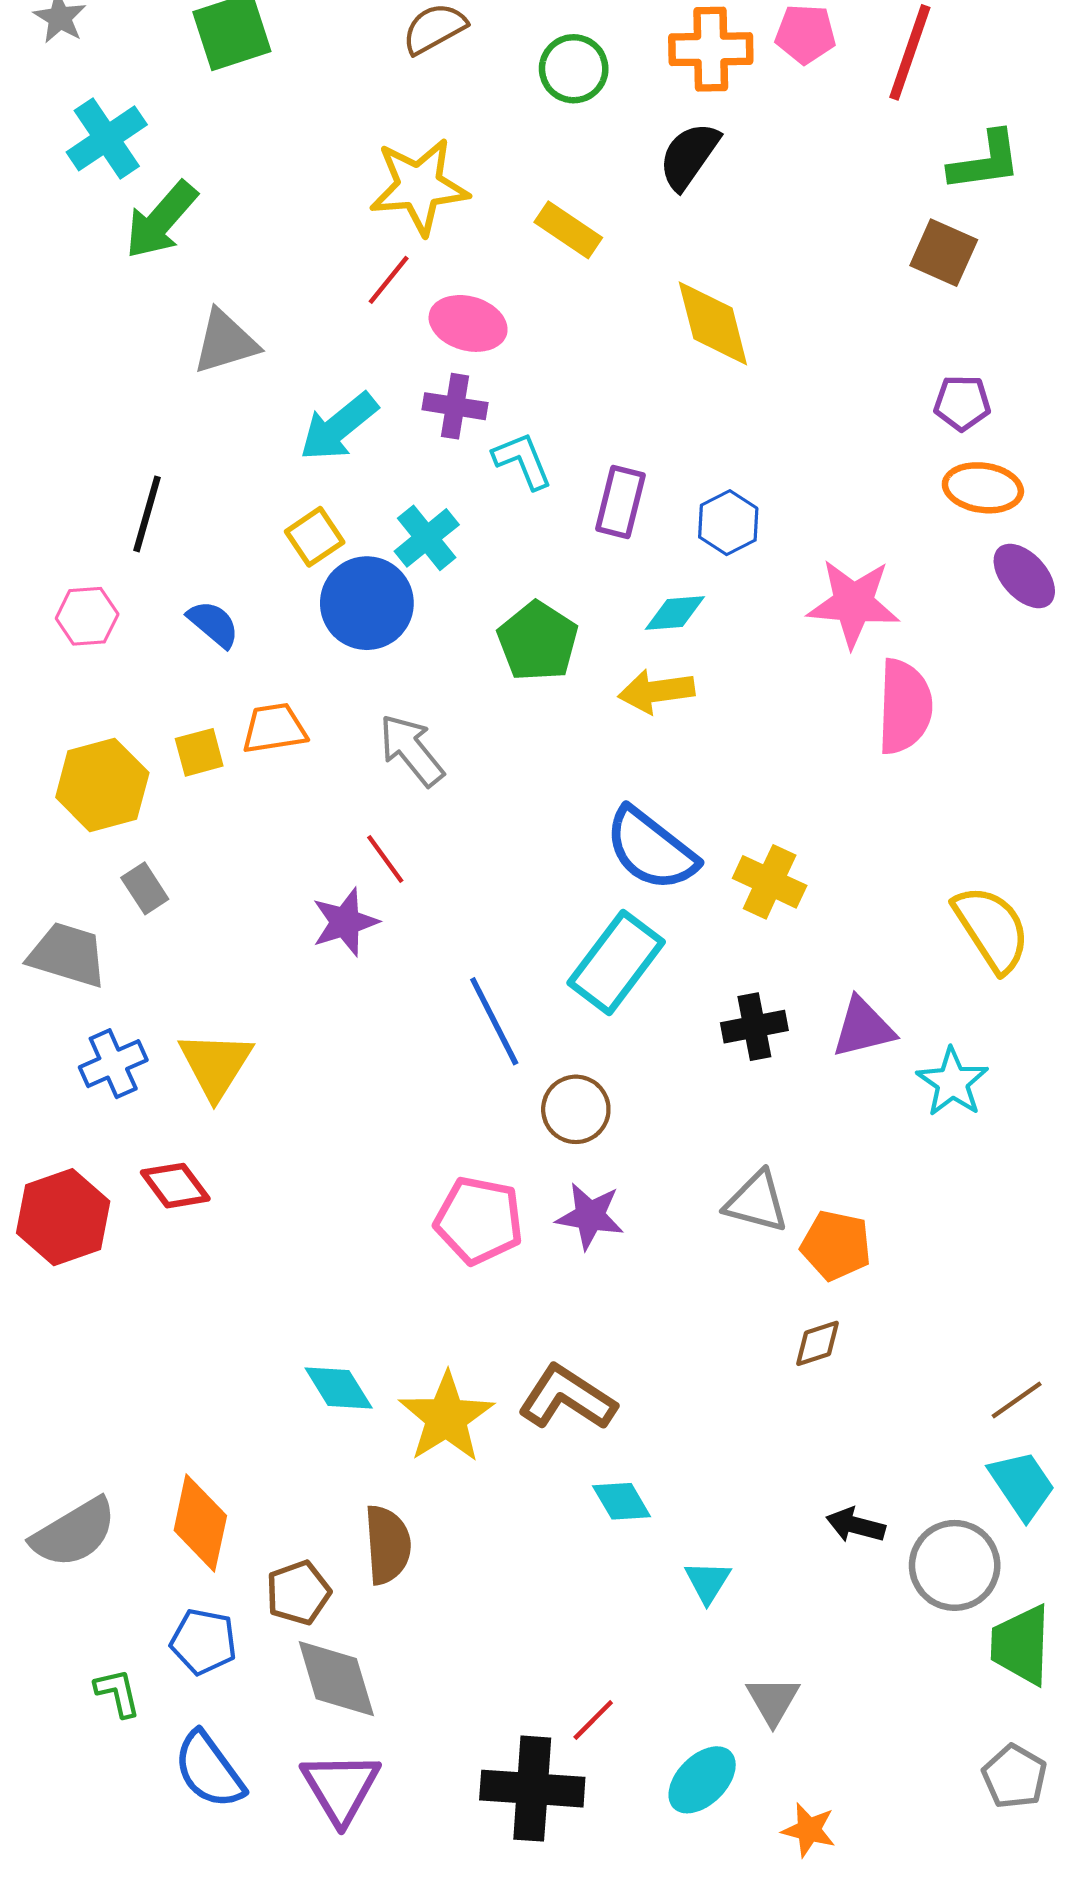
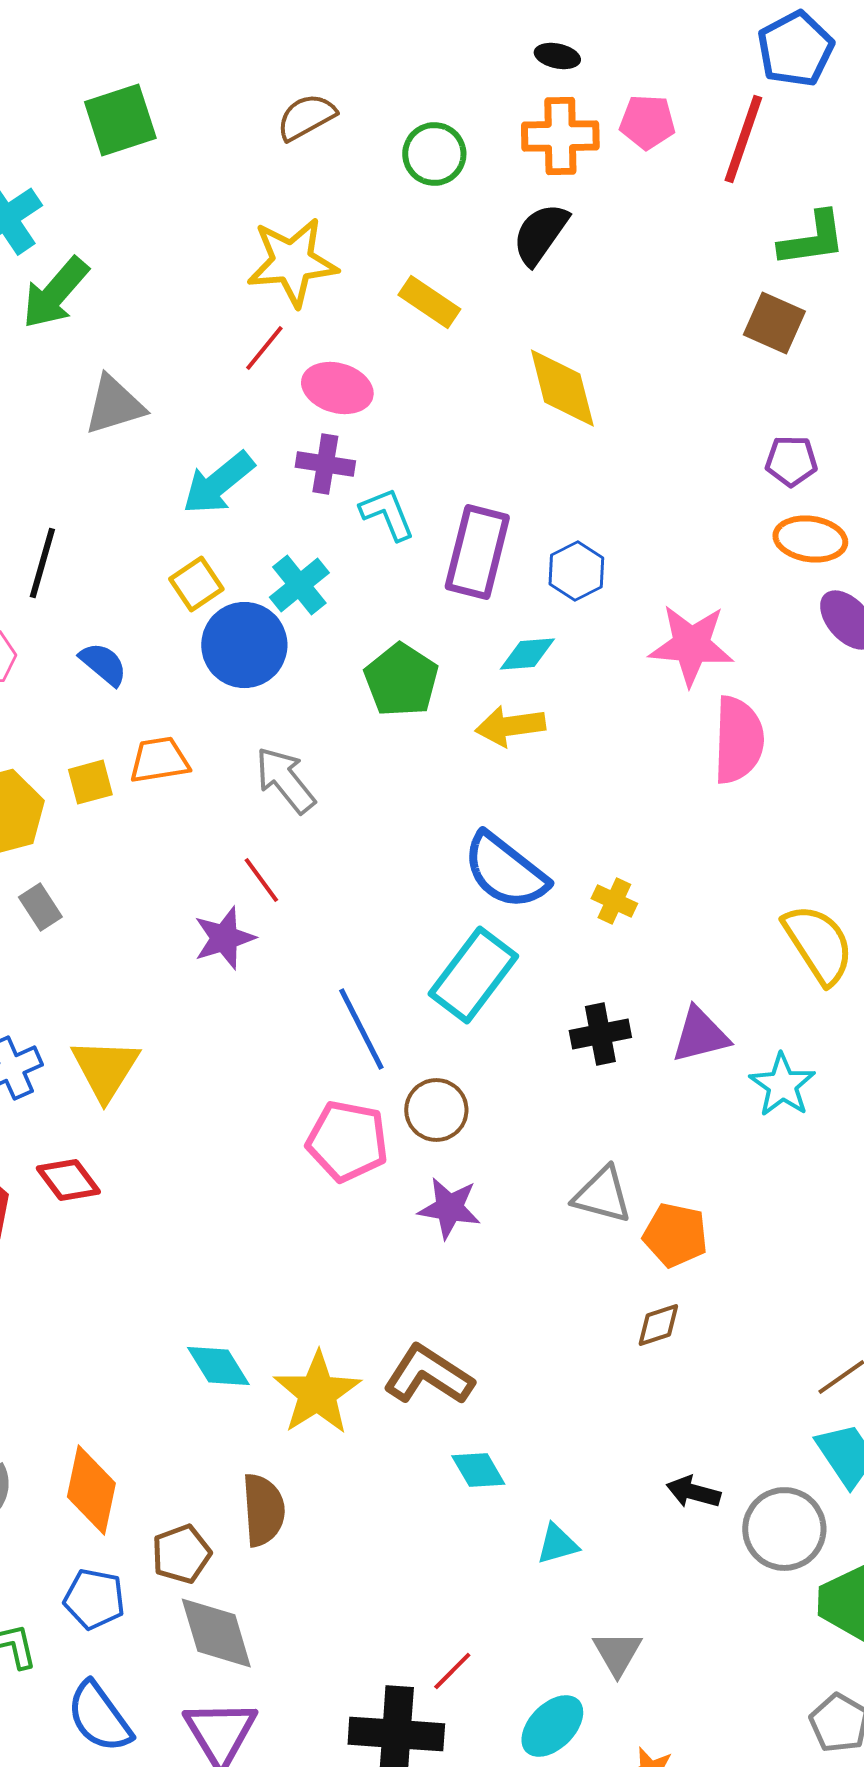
purple rectangle: (620, 502) -> (477, 552), size x1.4
yellow cross: (770, 882) -> (614, 901), size x0.7
pink pentagon: (479, 1220) -> (347, 1141), moved
cyan triangle: (708, 1582) -> (557, 1544), turned 42

